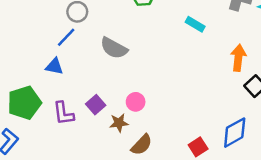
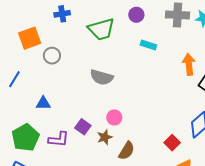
blue line: (66, 37) -> (14, 79), moved
gray semicircle: (114, 48) -> (102, 77), moved
purple L-shape: (63, 113) -> (59, 139), turned -65

